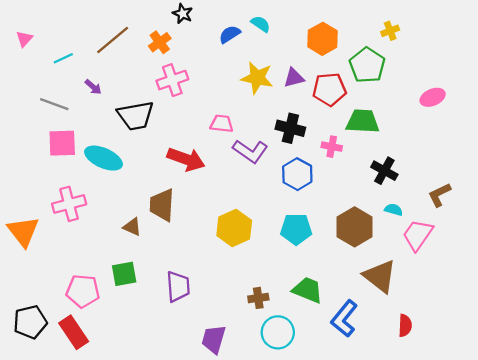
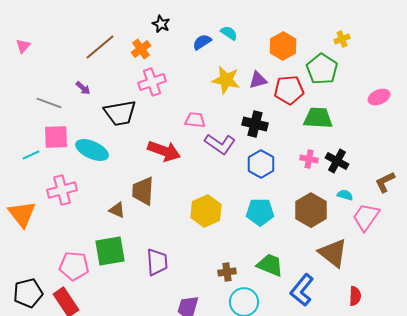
cyan line: (63, 58) -> (31, 155), moved
pink cross: (332, 147) -> (309, 159), moved
green square: (124, 274) -> (110, 251), size x1.4

